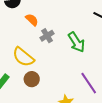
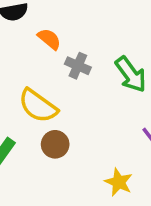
gray cross: (47, 36) -> (78, 66), turned -32

